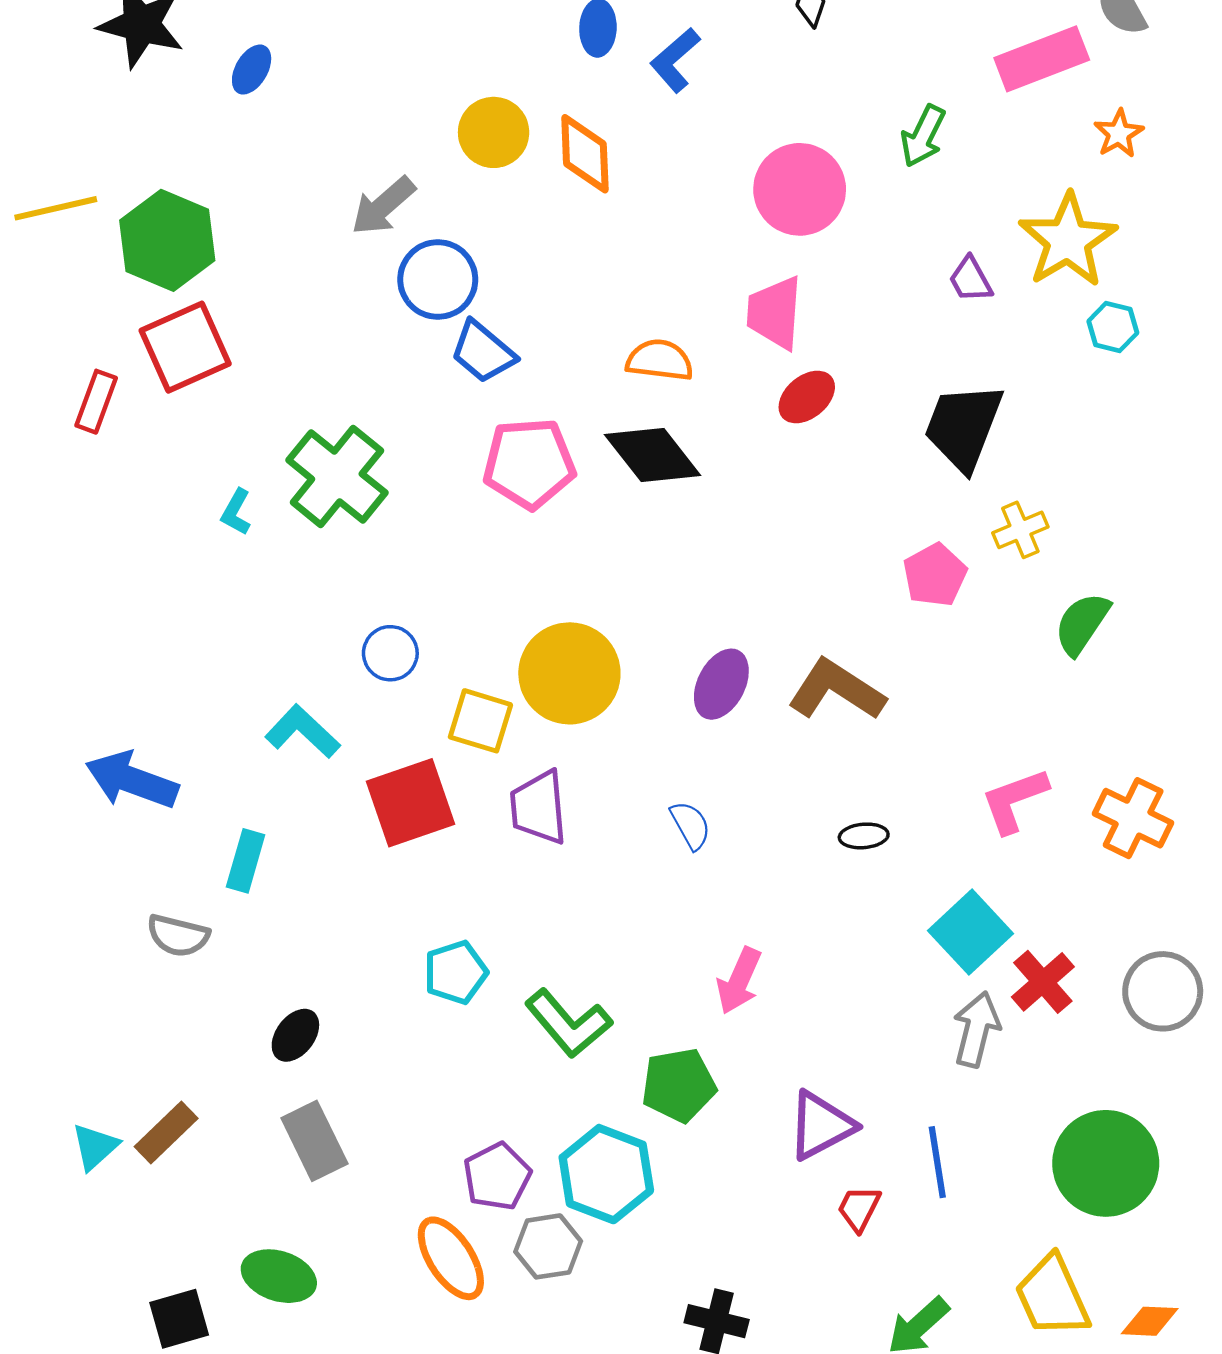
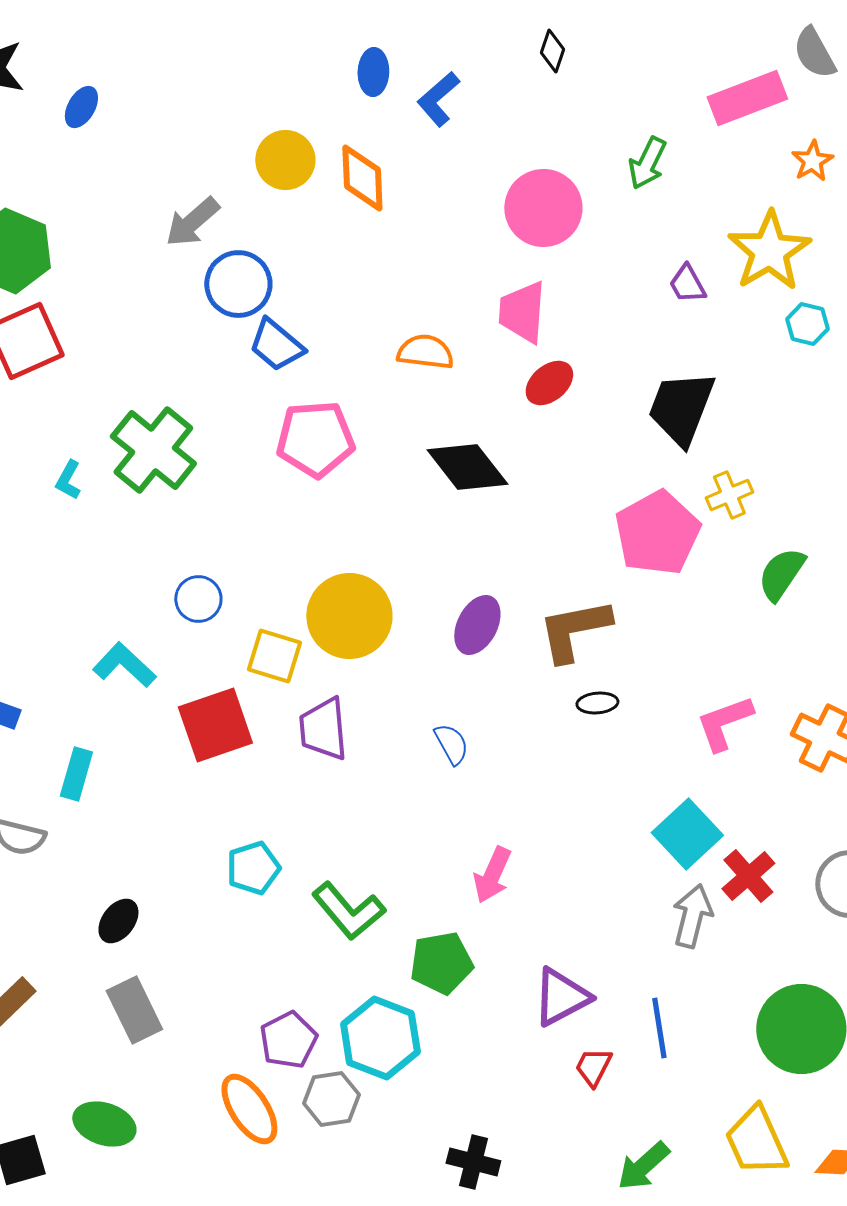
black diamond: (653, 455) -> (467, 467), moved
pink pentagon: (935, 575) -> (657, 533), size x1.6
brown L-shape: (836, 690) -> (574, 630), turned -44
black ellipse: (864, 836) -> (597, 703), moved

